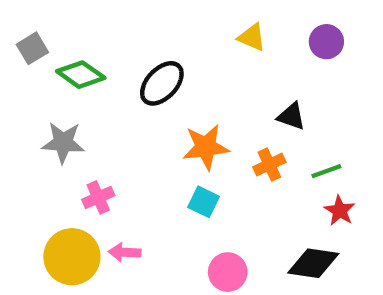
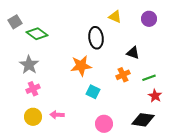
black ellipse: (162, 83) -> (96, 38), moved, turned -50
gray star: (63, 143) -> (29, 65), turned 30
orange star: (206, 147) -> (81, 66), moved
pink cross: (98, 197) -> (33, 89), moved
yellow circle: (72, 257) -> (33, 117), size x0.7

